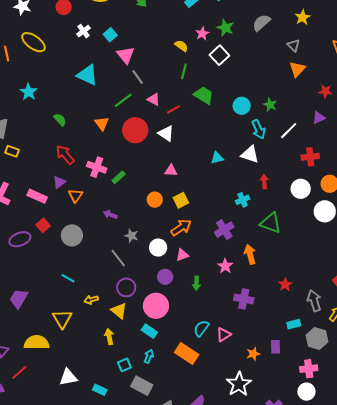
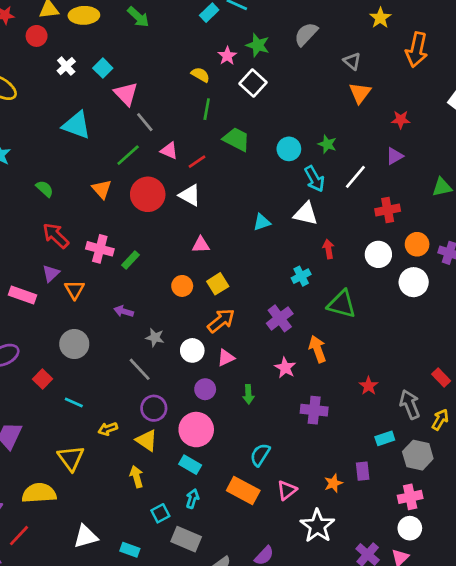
yellow star: (303, 17) -> (380, 18), moved
red square: (43, 225) -> (42, 379), moved
pink triangle: (224, 334) -> (287, 490), moved

